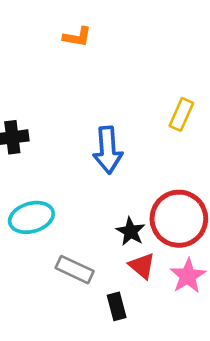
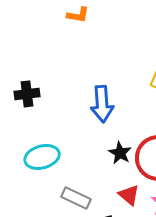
black star: (131, 231) -> (120, 153), moved

